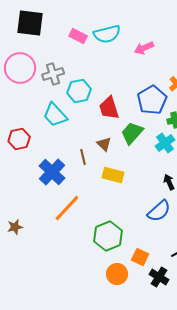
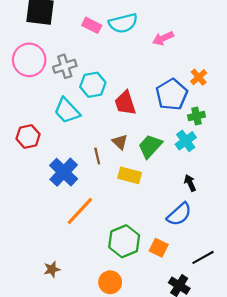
green trapezoid: (132, 133) -> (150, 146), moved
brown star: (15, 227) -> (52, 269), moved
orange square: (140, 257) -> (159, 248), moved
orange circle: (117, 274) -> (110, 282), moved

